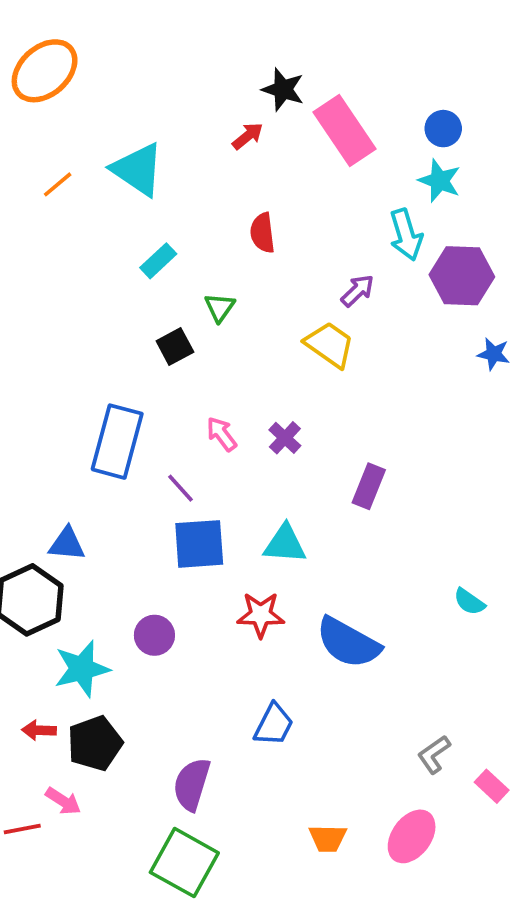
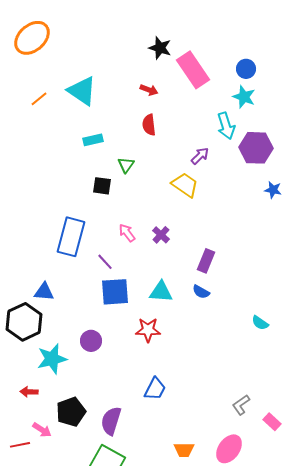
red arrow: (248, 136) -> (149, 90), moved, turned 60
cyan rectangle: (158, 261) -> (93, 140), turned 30
black square: (175, 346) -> (102, 186), turned 36
blue semicircle: (348, 643) -> (201, 292), moved, size x0.5
black pentagon: (95, 743) -> (71, 412), moved

